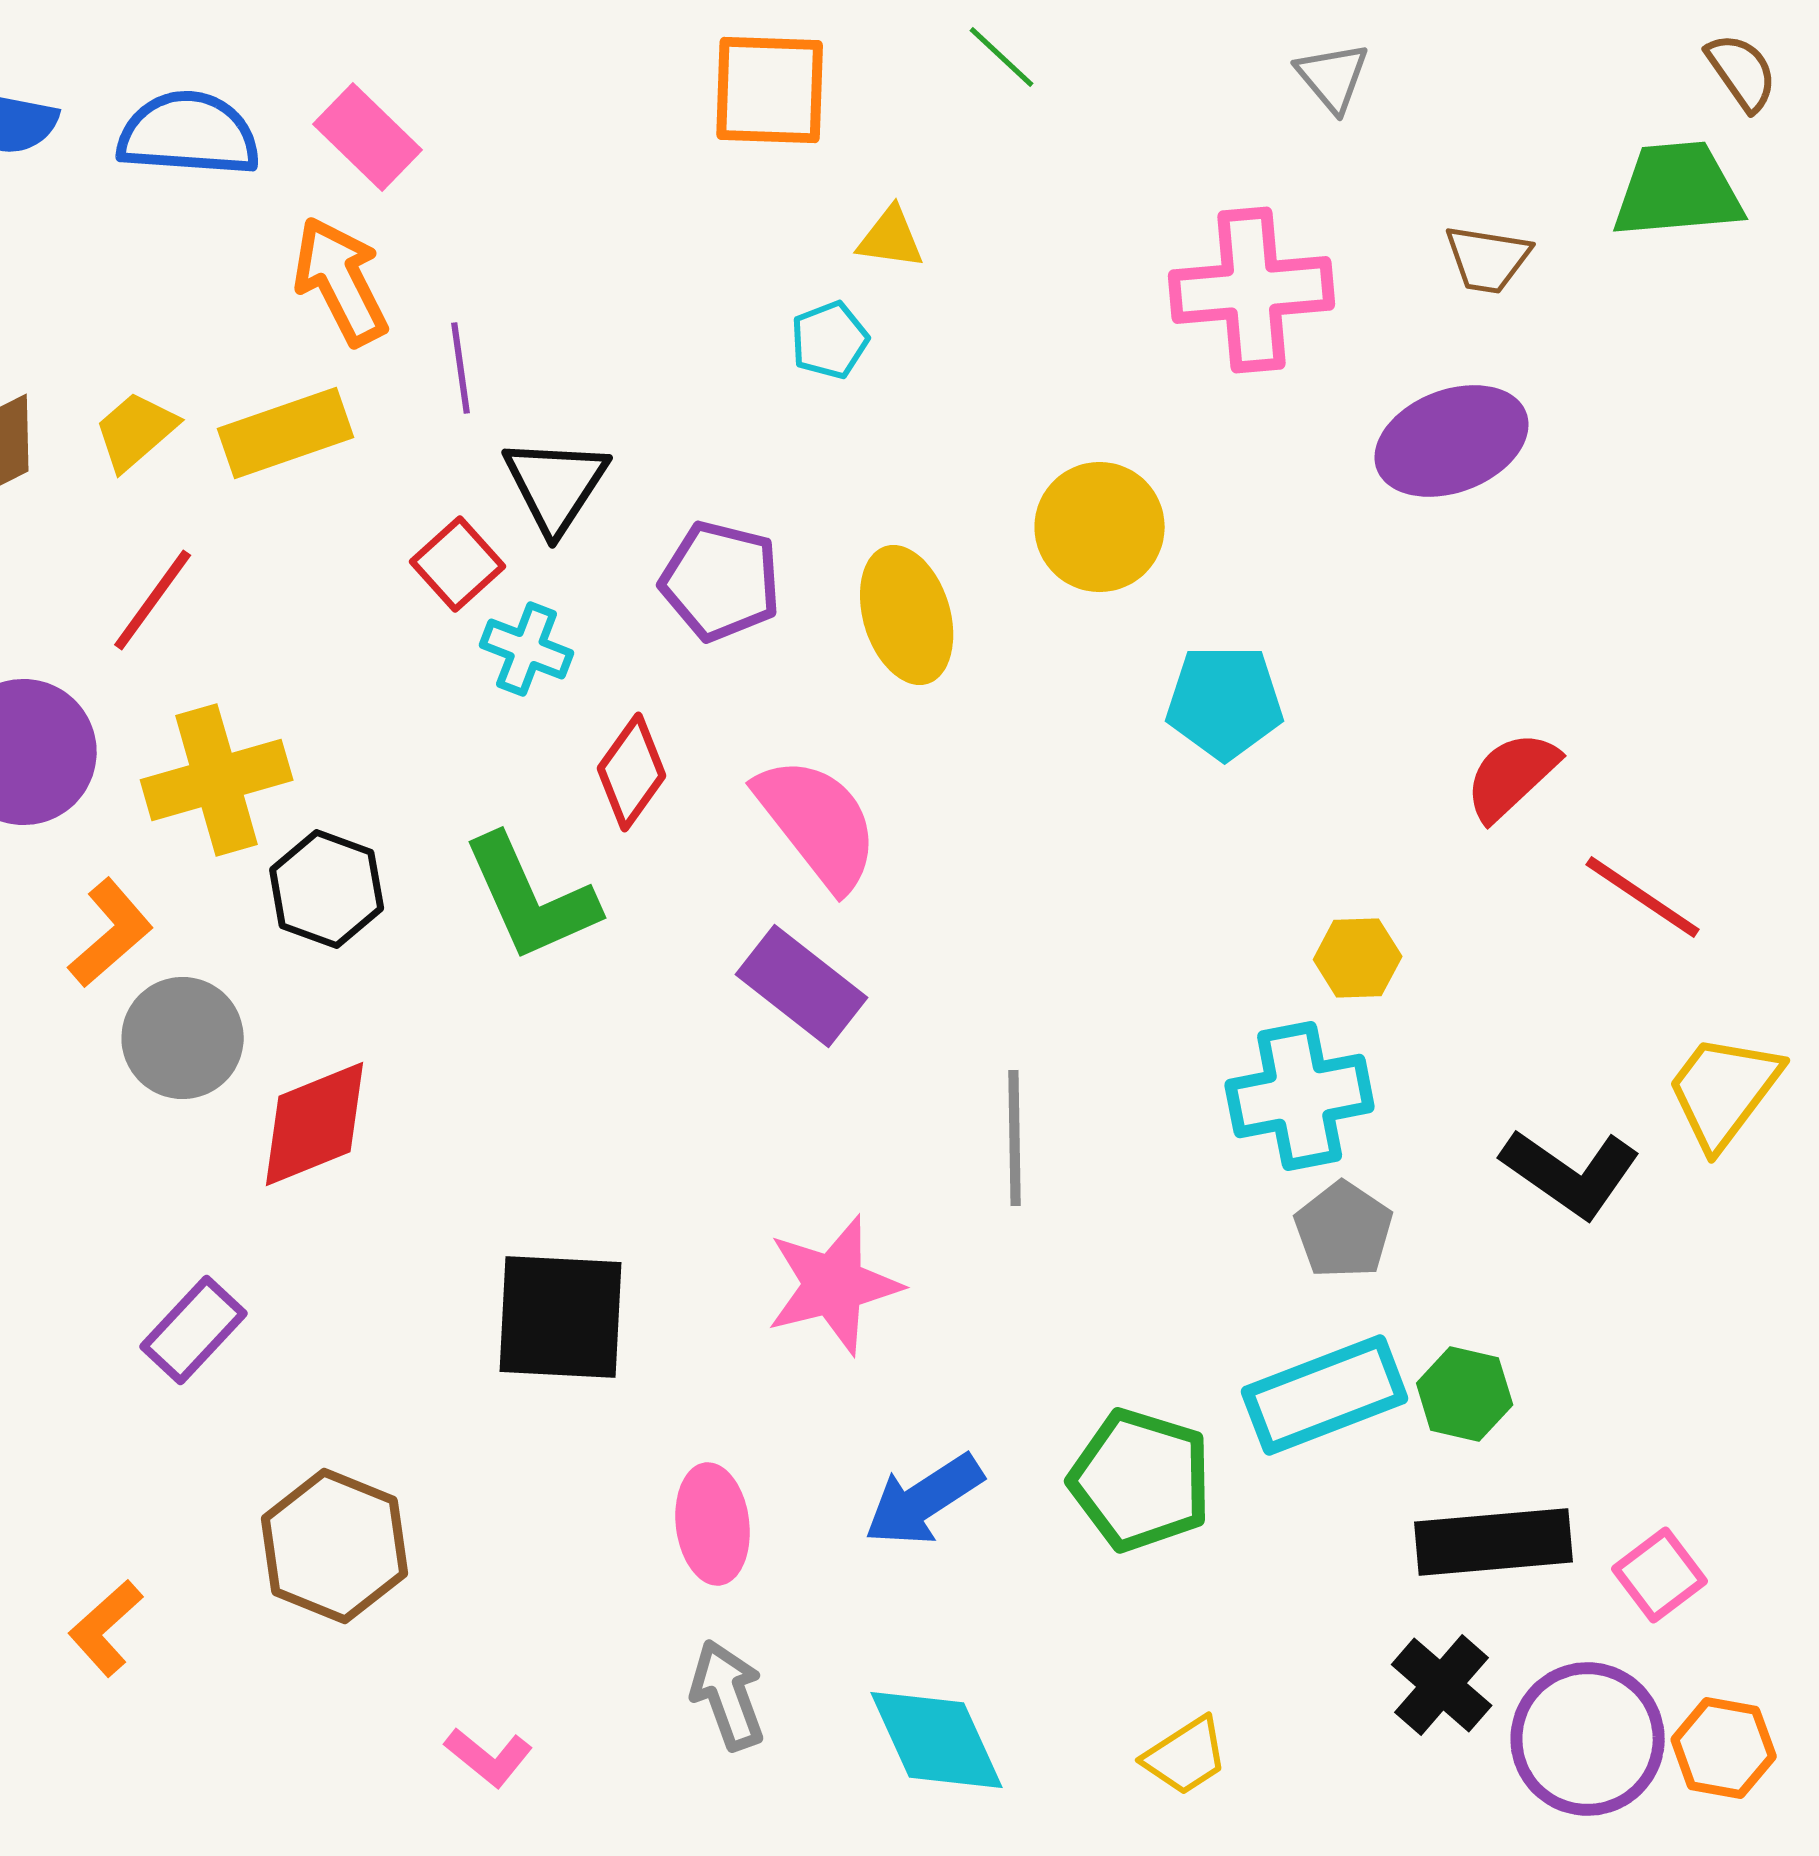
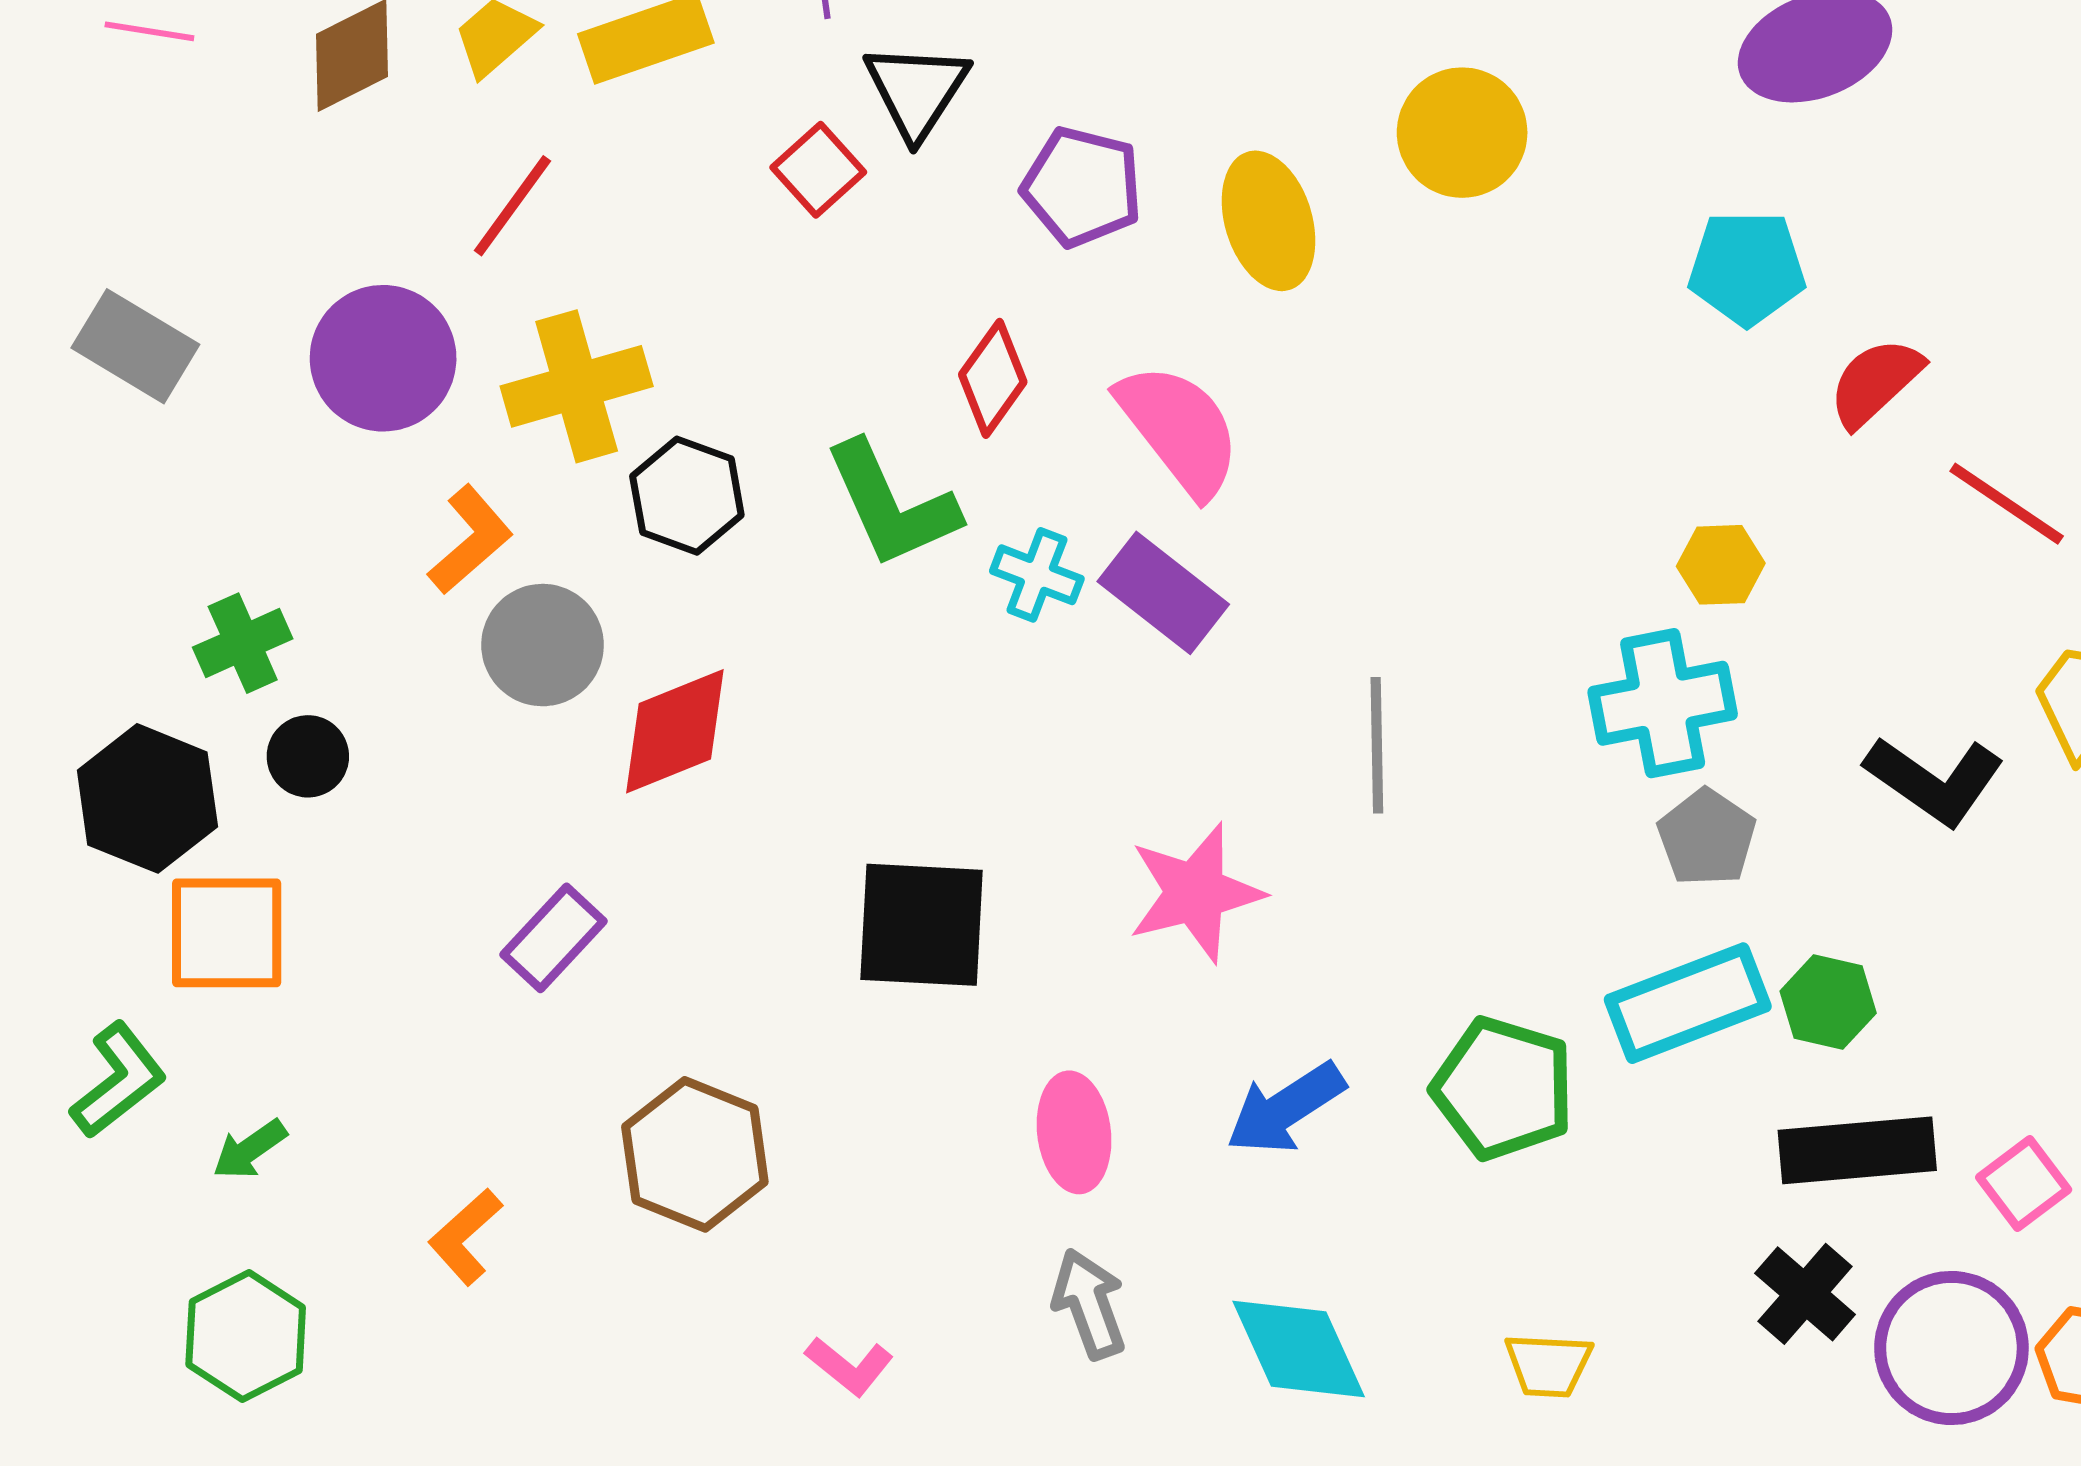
cyan cross: (527, 649) -> (1037, 575), moved
cyan pentagon: (1225, 702) -> (1747, 268), moved
yellow trapezoid: (1186, 1756) -> (1548, 1365), turned 36

